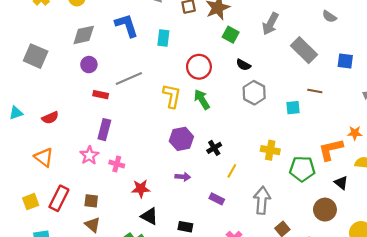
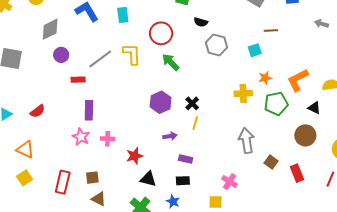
yellow L-shape: (172, 96) -> (132, 54), moved
orange star: (355, 133) -> (265, 78), moved
orange triangle: (44, 157) -> (25, 149), moved
yellow line: (232, 171) -> (195, 123), moved
purple rectangle: (217, 199) -> (186, 159), moved
yellow square: (31, 202) -> (25, 178), moved

